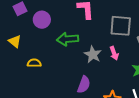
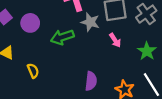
gray star: (93, 55) -> (90, 22), moved
yellow semicircle: (34, 63) -> (33, 71), turned 80

